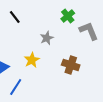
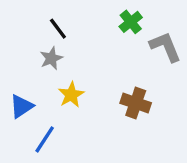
black line: (15, 17) -> (58, 29), moved
gray star: (47, 38) -> (51, 58), moved

